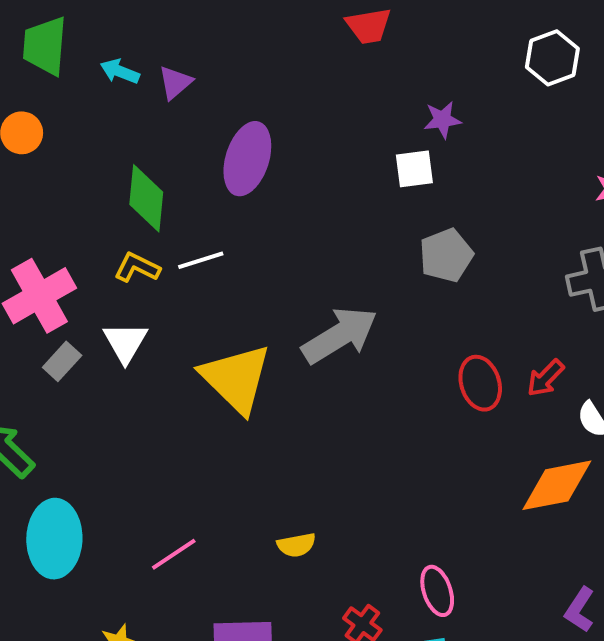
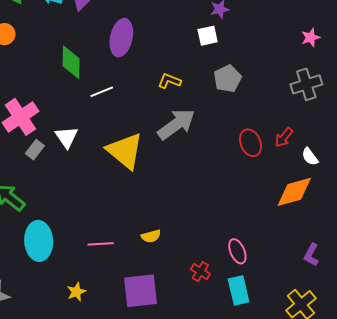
yellow L-shape: (137, 267) -> (169, 81), moved
yellow semicircle: (296, 545) -> (151, 236), moved
pink line: (174, 554) -> (101, 244), turned 35

